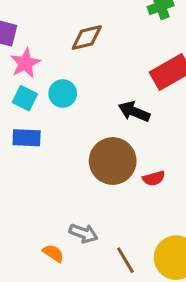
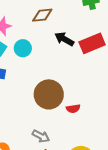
black arrow: (134, 112) -> (64, 39), moved
gray arrow: (83, 233) -> (41, 136), moved

